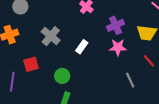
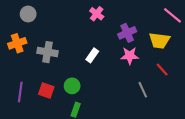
gray cross: (51, 36) -> (48, 52), moved, turned -30
red square: (31, 64) -> (46, 91), moved, turned 35

